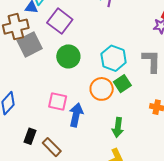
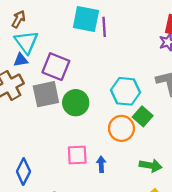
gray square: (30, 44) -> (46, 94), moved, turned 30
blue arrow: (76, 115) -> (101, 164), size x0.6
green arrow: (118, 127) -> (151, 166), turned -72

